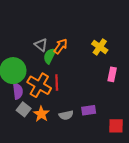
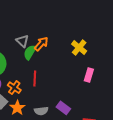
orange cross: (39, 85) -> (14, 88), moved, size x0.6
purple rectangle: (89, 110) -> (63, 108), turned 40

